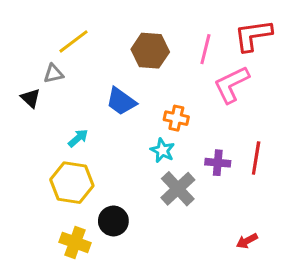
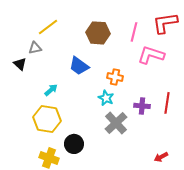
pink L-shape: (232, 84) -> (151, 55), turned 44

